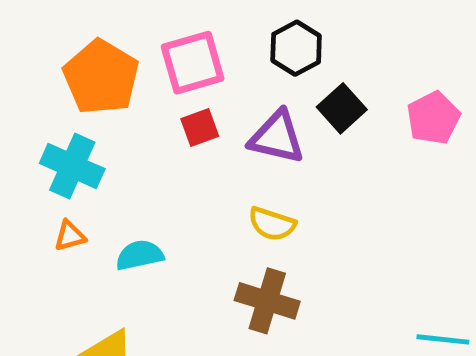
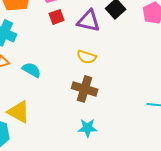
cyan semicircle: (140, 255) -> (32, 70), turned 42

